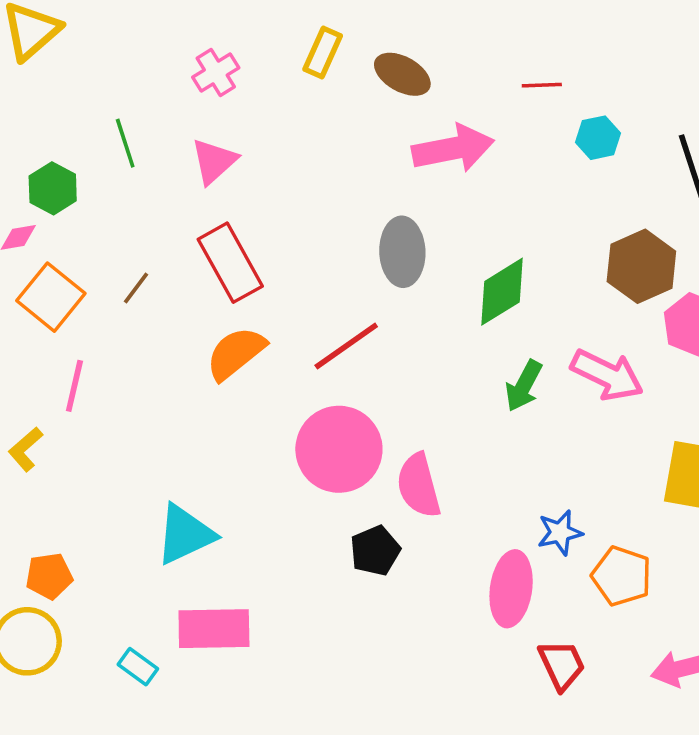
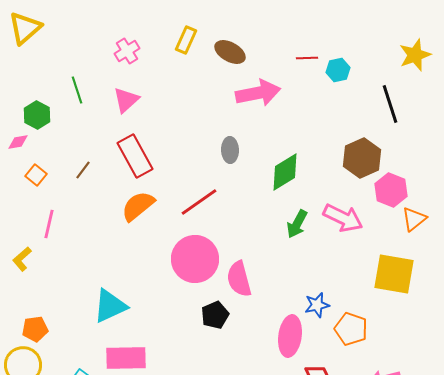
cyan hexagon: (598, 138) -> (338, 70), moved
gray ellipse: (402, 252) -> (230, 150), size x0.7
orange square: (51, 297) -> (36, 175), size x0.6

